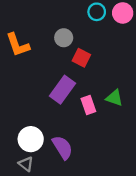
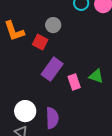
red square: (81, 58) -> (40, 42), moved
purple semicircle: (62, 147) -> (52, 118), turned 30

